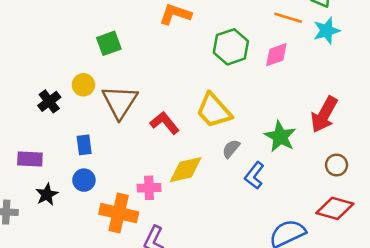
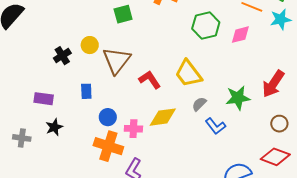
green square: (109, 43) -> (123, 14), moved
green star: (280, 136) -> (238, 98), turned 30
blue L-shape: (254, 175) -> (215, 126), turned -80
blue circle: (84, 180) -> (108, 117), moved

